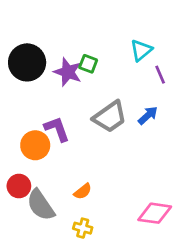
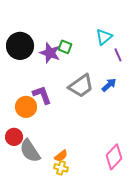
orange semicircle: (83, 191) -> (61, 156), moved
pink diamond: (155, 213) -> (114, 157), turned -55

